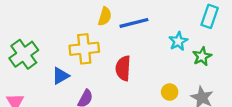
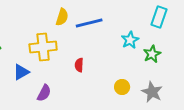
red semicircle: (123, 68) -> (79, 65), size x0.6

